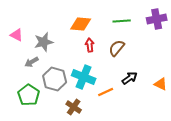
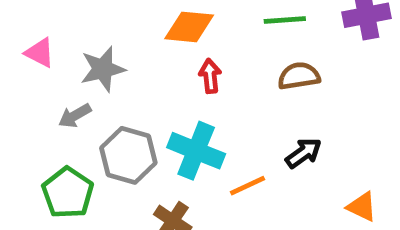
brown semicircle: (117, 48) -> (299, 76), moved, turned 42
orange triangle: (161, 84) -> (362, 207), moved

